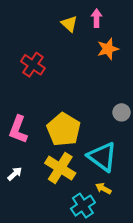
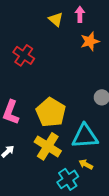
cyan triangle: (102, 157) -> (85, 136), turned -40

